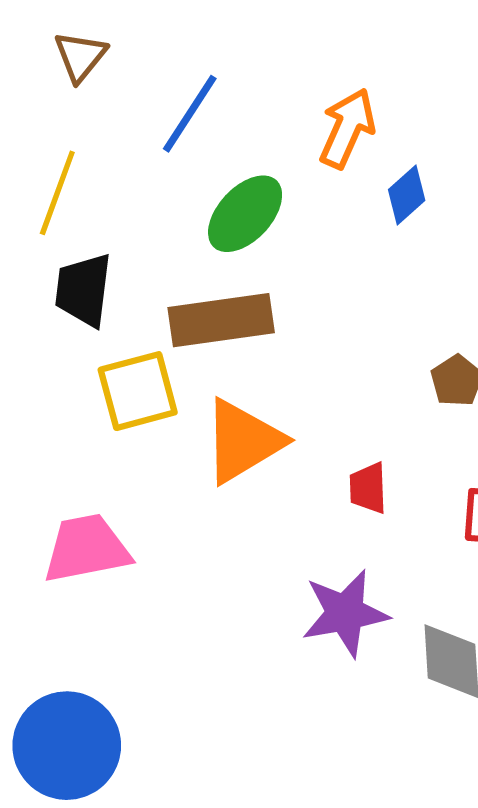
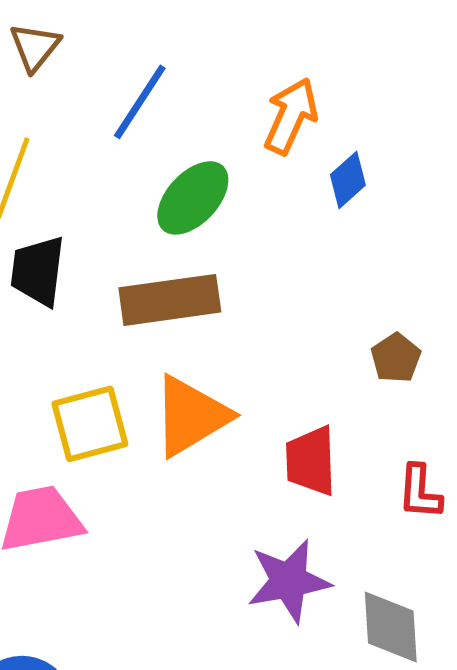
yellow square: (138, 391) -> (90, 424), moved
red trapezoid: (368, 488) -> (311, 461), size x1.4

